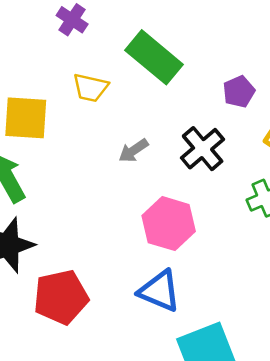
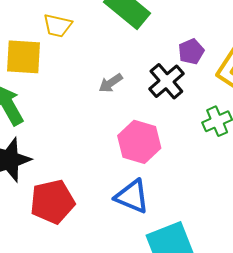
yellow trapezoid: (90, 88) -> (58, 26), moved
purple pentagon: (239, 92) -> (191, 52), moved

